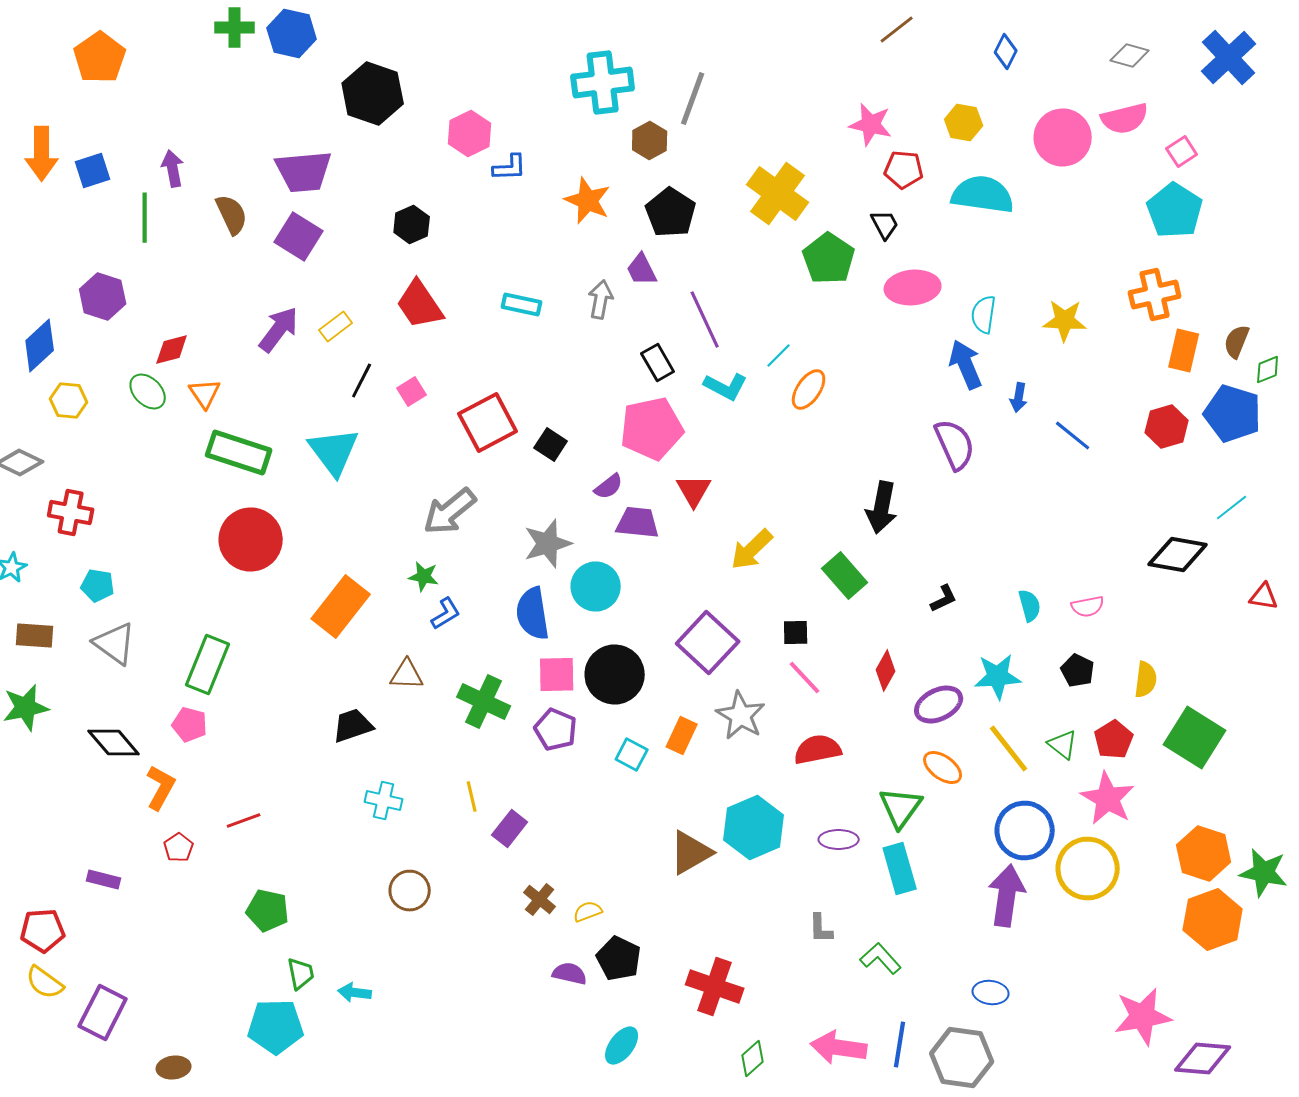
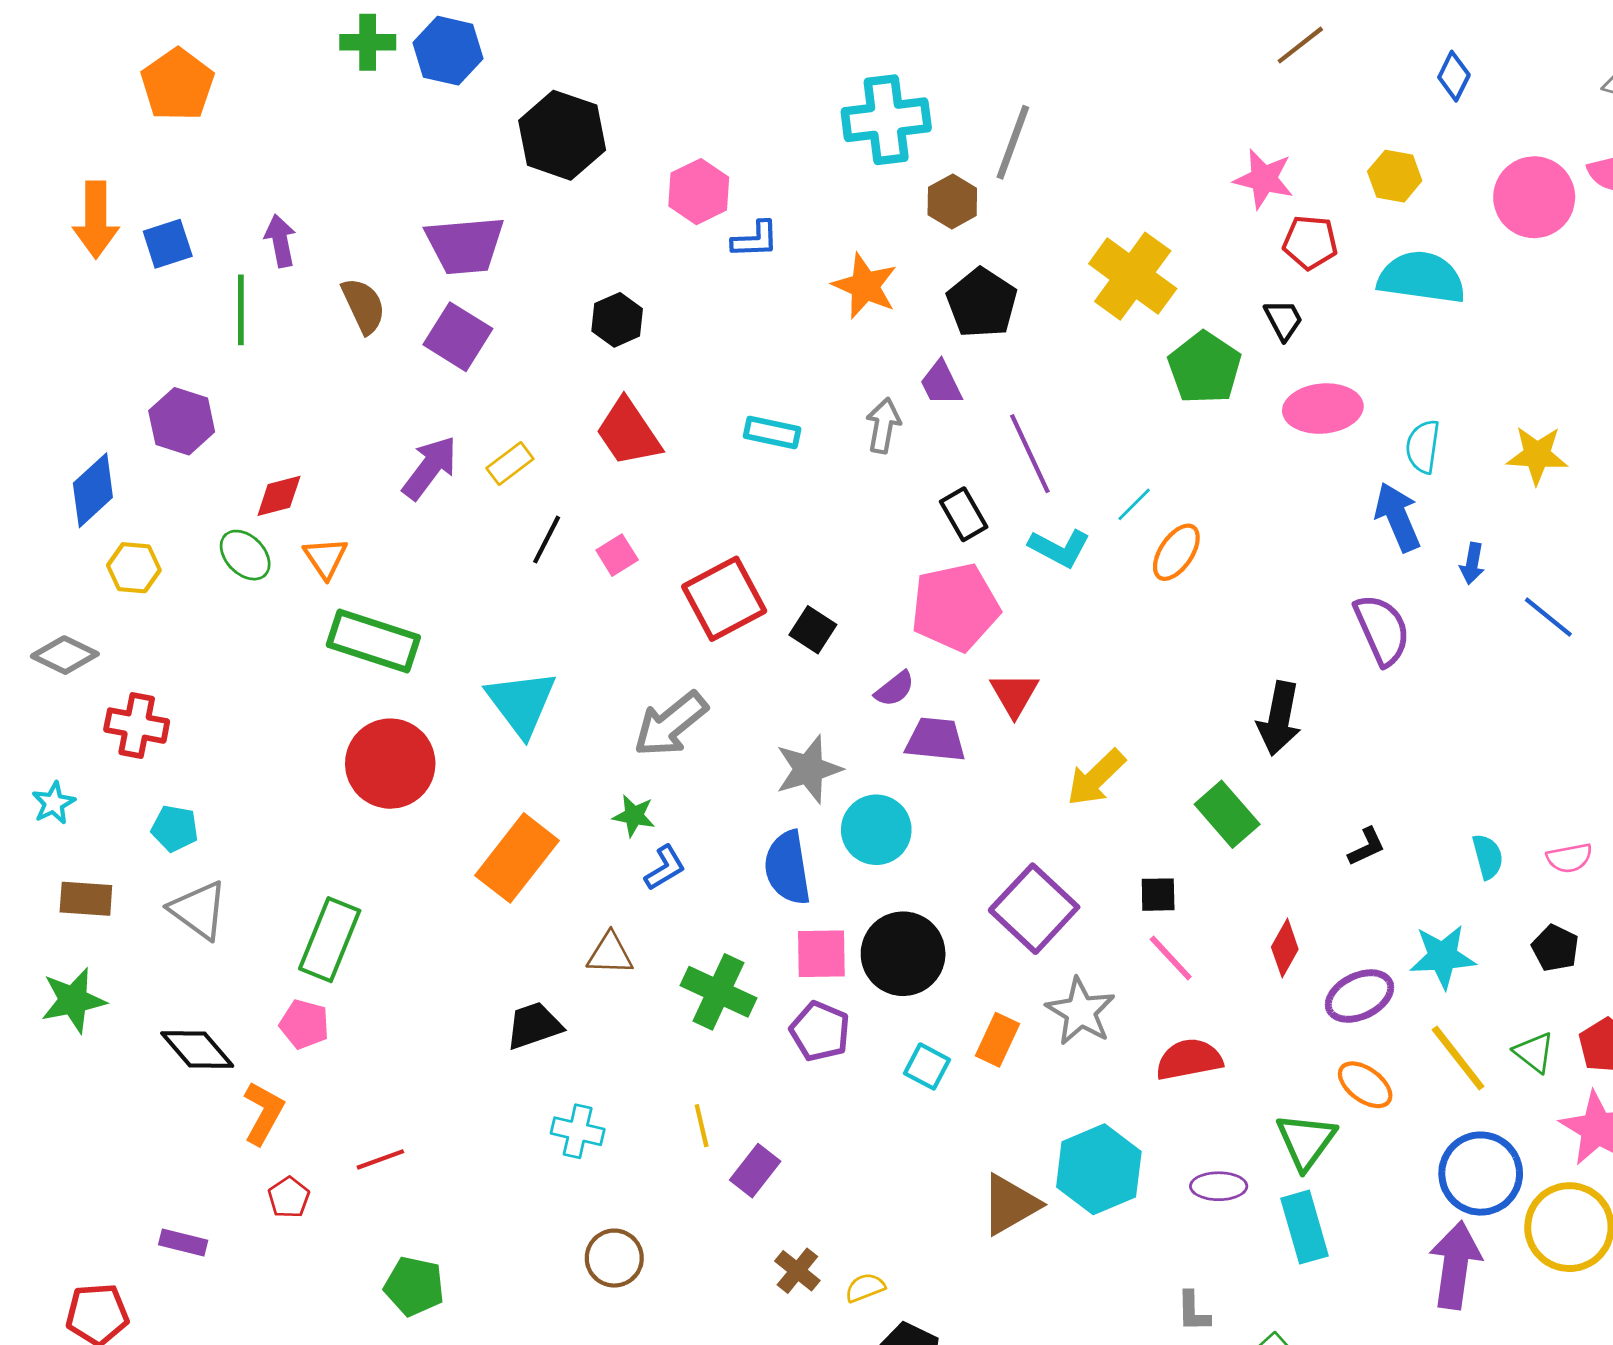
cyan triangle: (334, 452) -> (521, 703), moved

